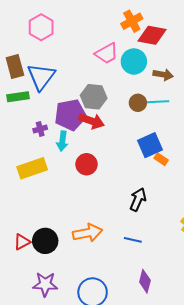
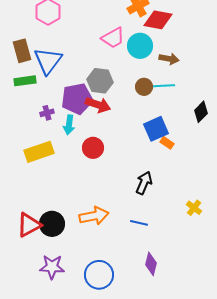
red triangle: (22, 242) -> (29, 225), size x1.5

